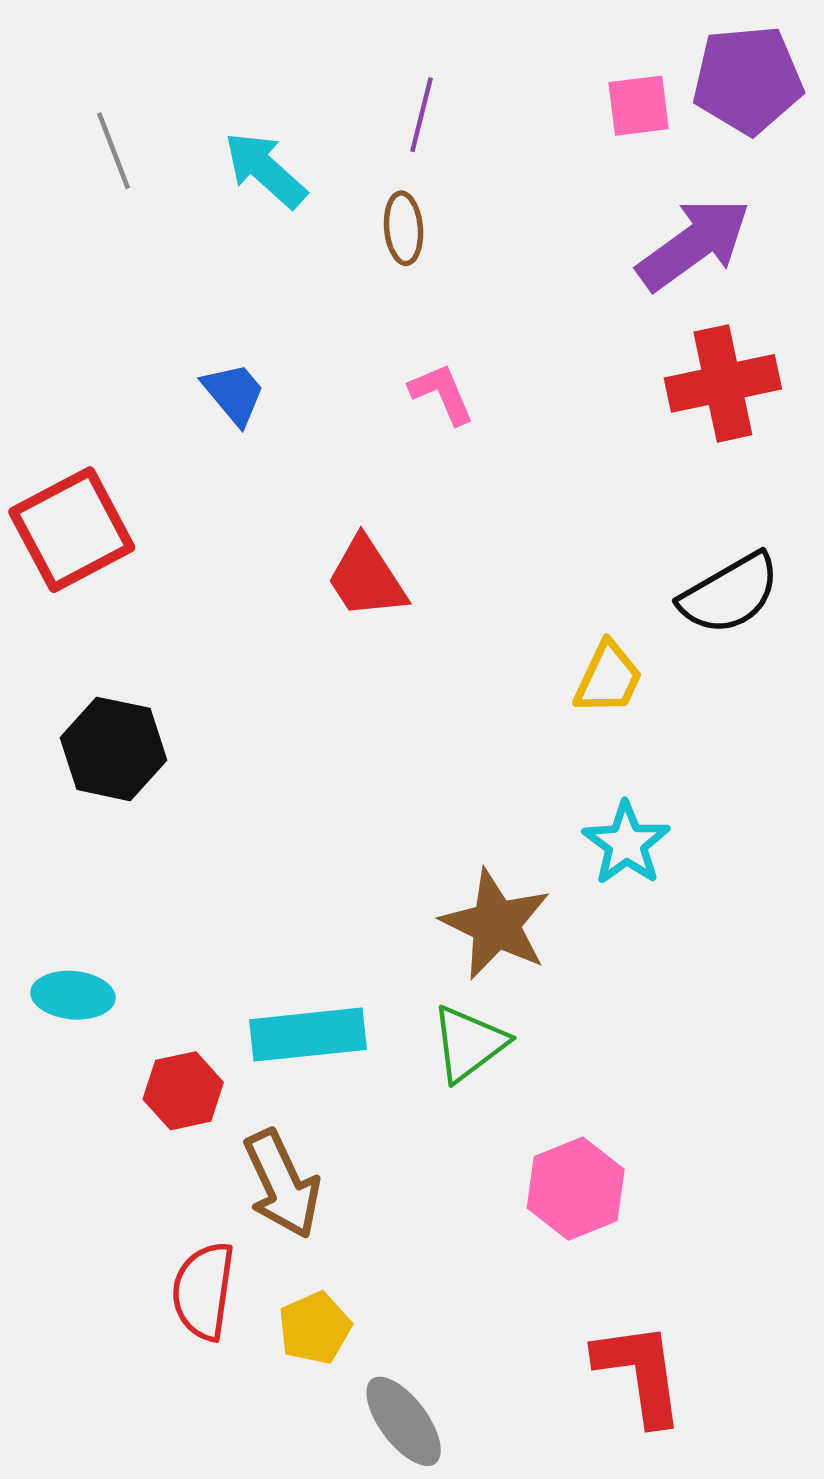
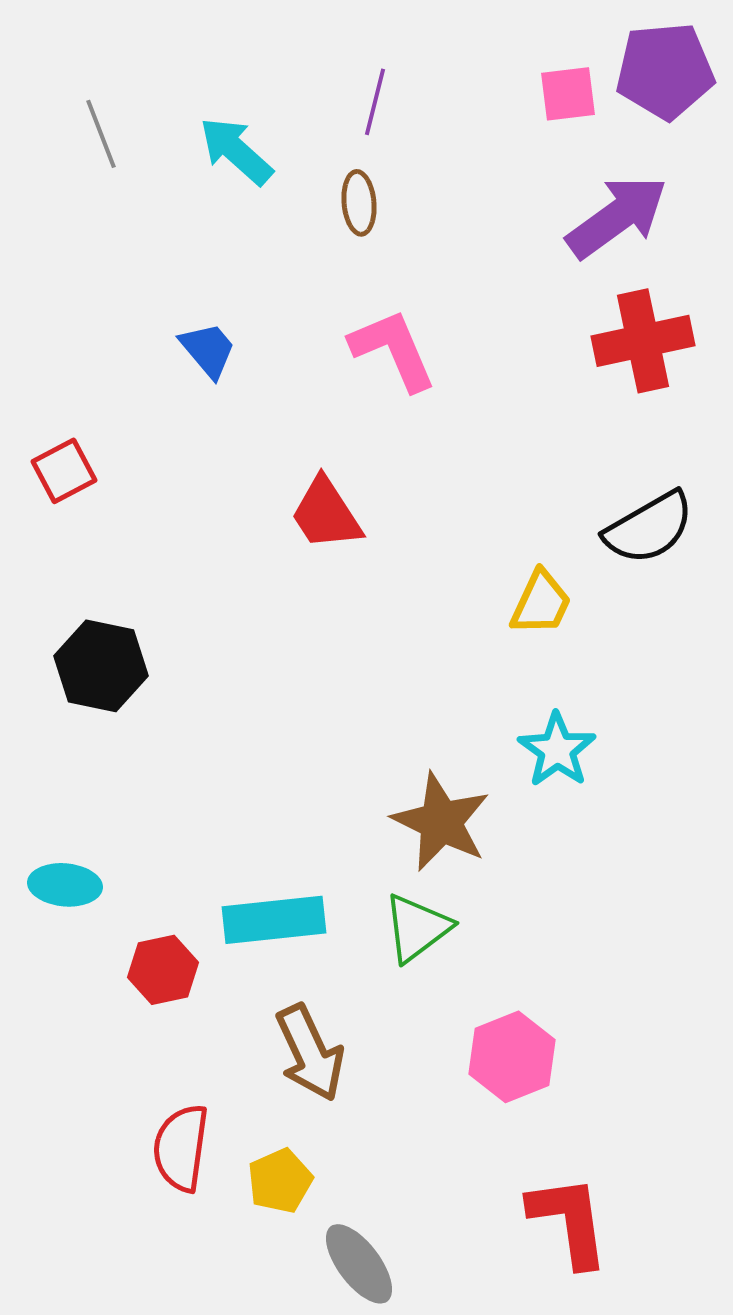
pink L-shape: (442, 394) -> (393, 350), size x1.5
red square: (72, 530) -> (64, 471), size x0.6
brown arrow: (282, 1184) -> (310, 1053), moved

